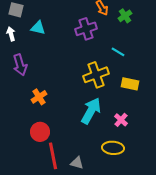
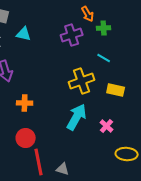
green cross: (125, 16) -> (104, 28), moved, turned 32
orange cross: (39, 97) -> (25, 103), turned 35
yellow ellipse: (113, 148) -> (127, 154), moved

